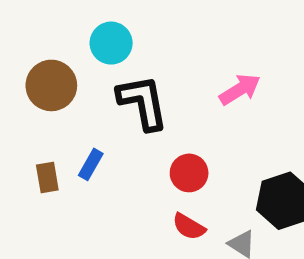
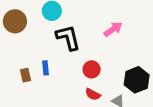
brown circle: (51, 85) -> (15, 21), moved
blue rectangle: (91, 164) -> (46, 68), turned -32

